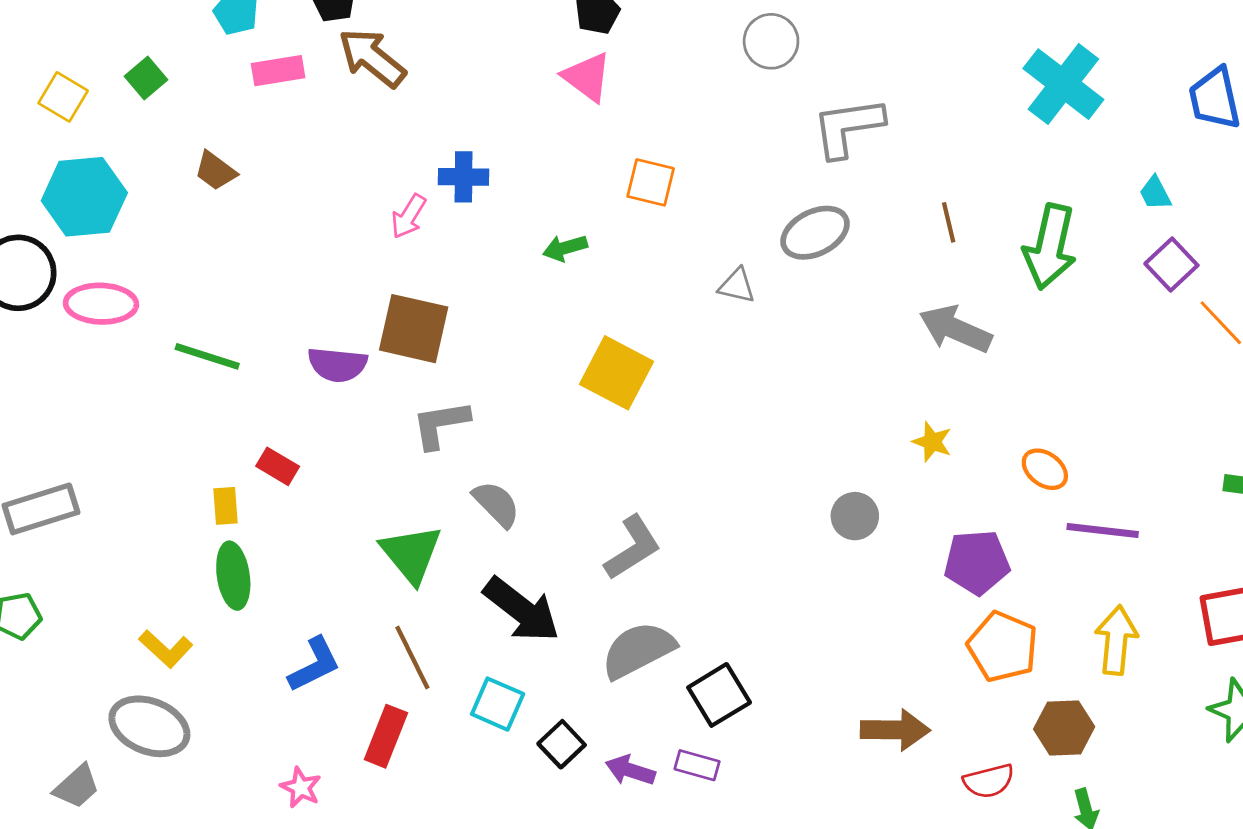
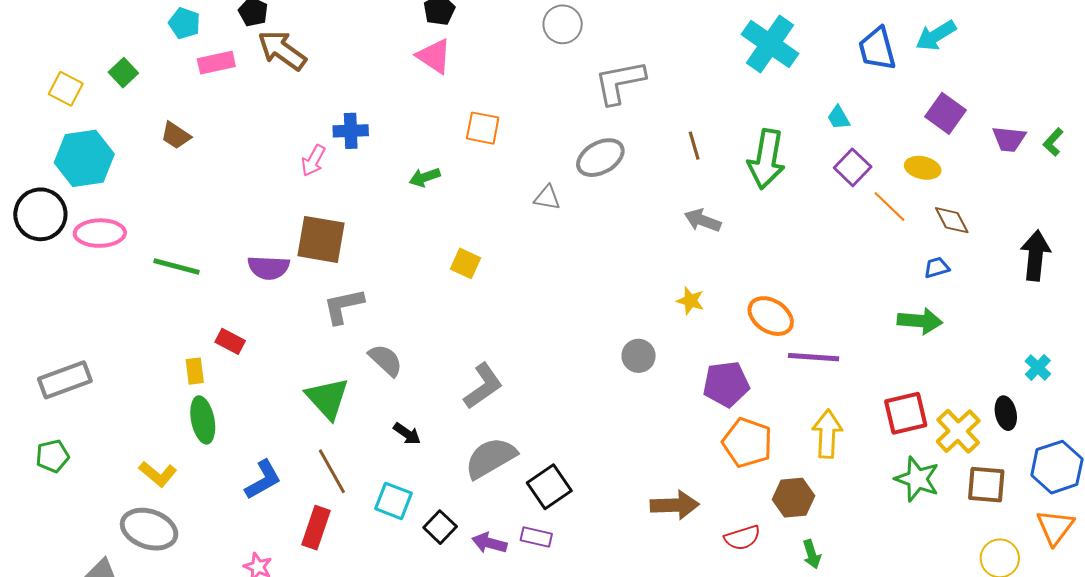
gray arrow: (955, 329) -> (703, 220), size x0.7
yellow square: (617, 373) -> (466, 263), size x0.6
orange ellipse: (1045, 469) -> (771, 316), size x1.4
black arrow: (522, 610) -> (407, 434), size x0.5

